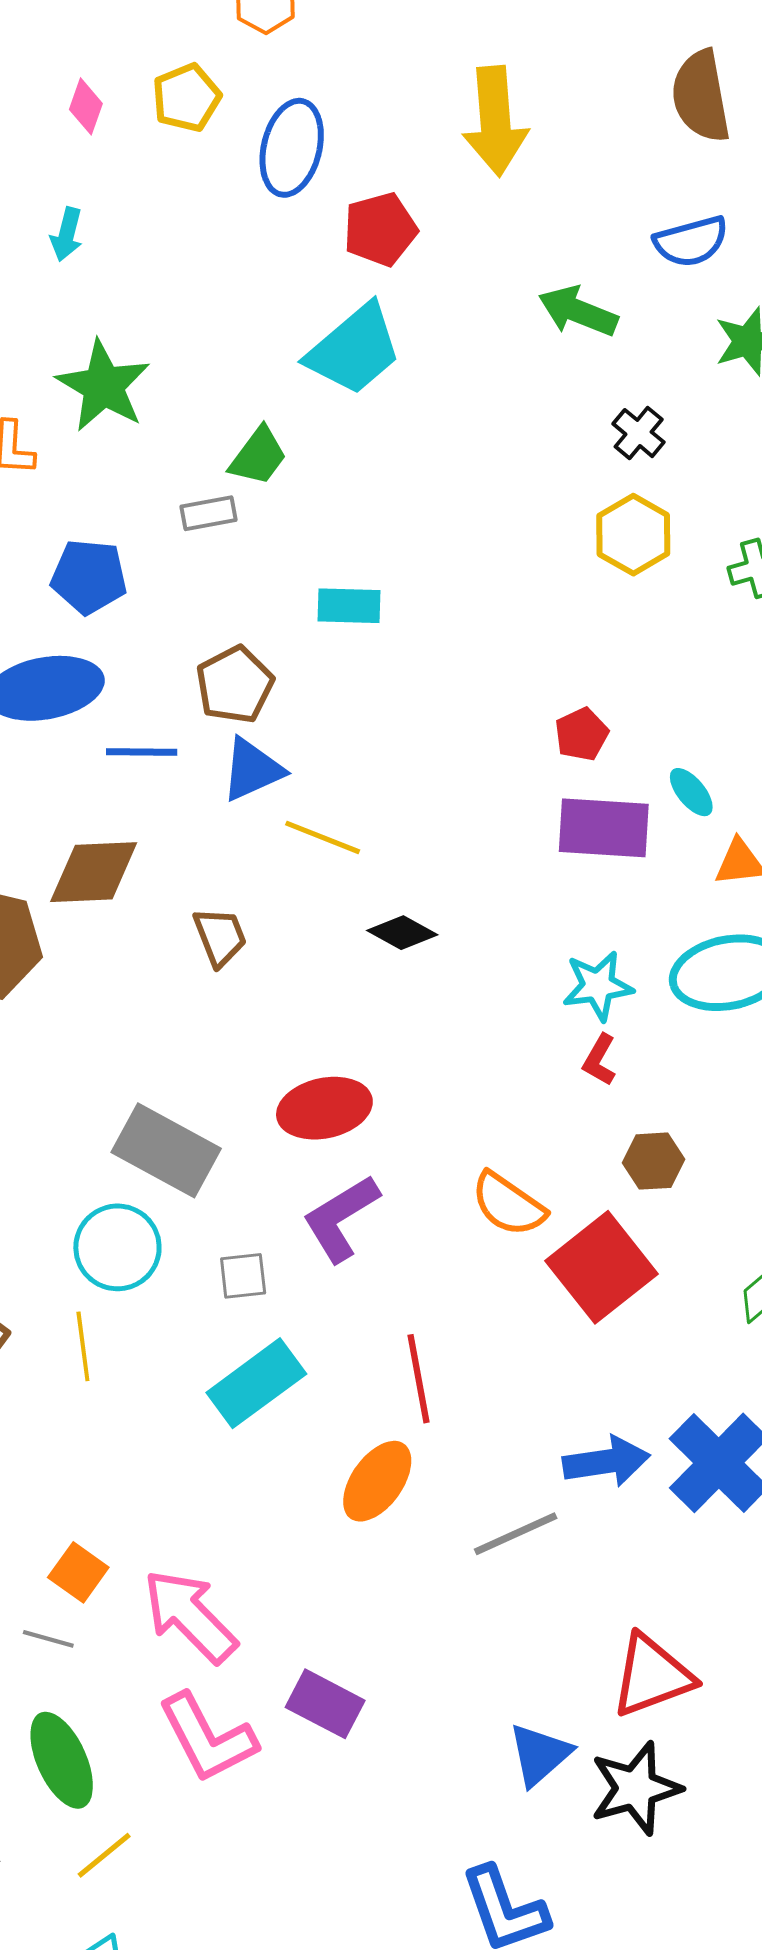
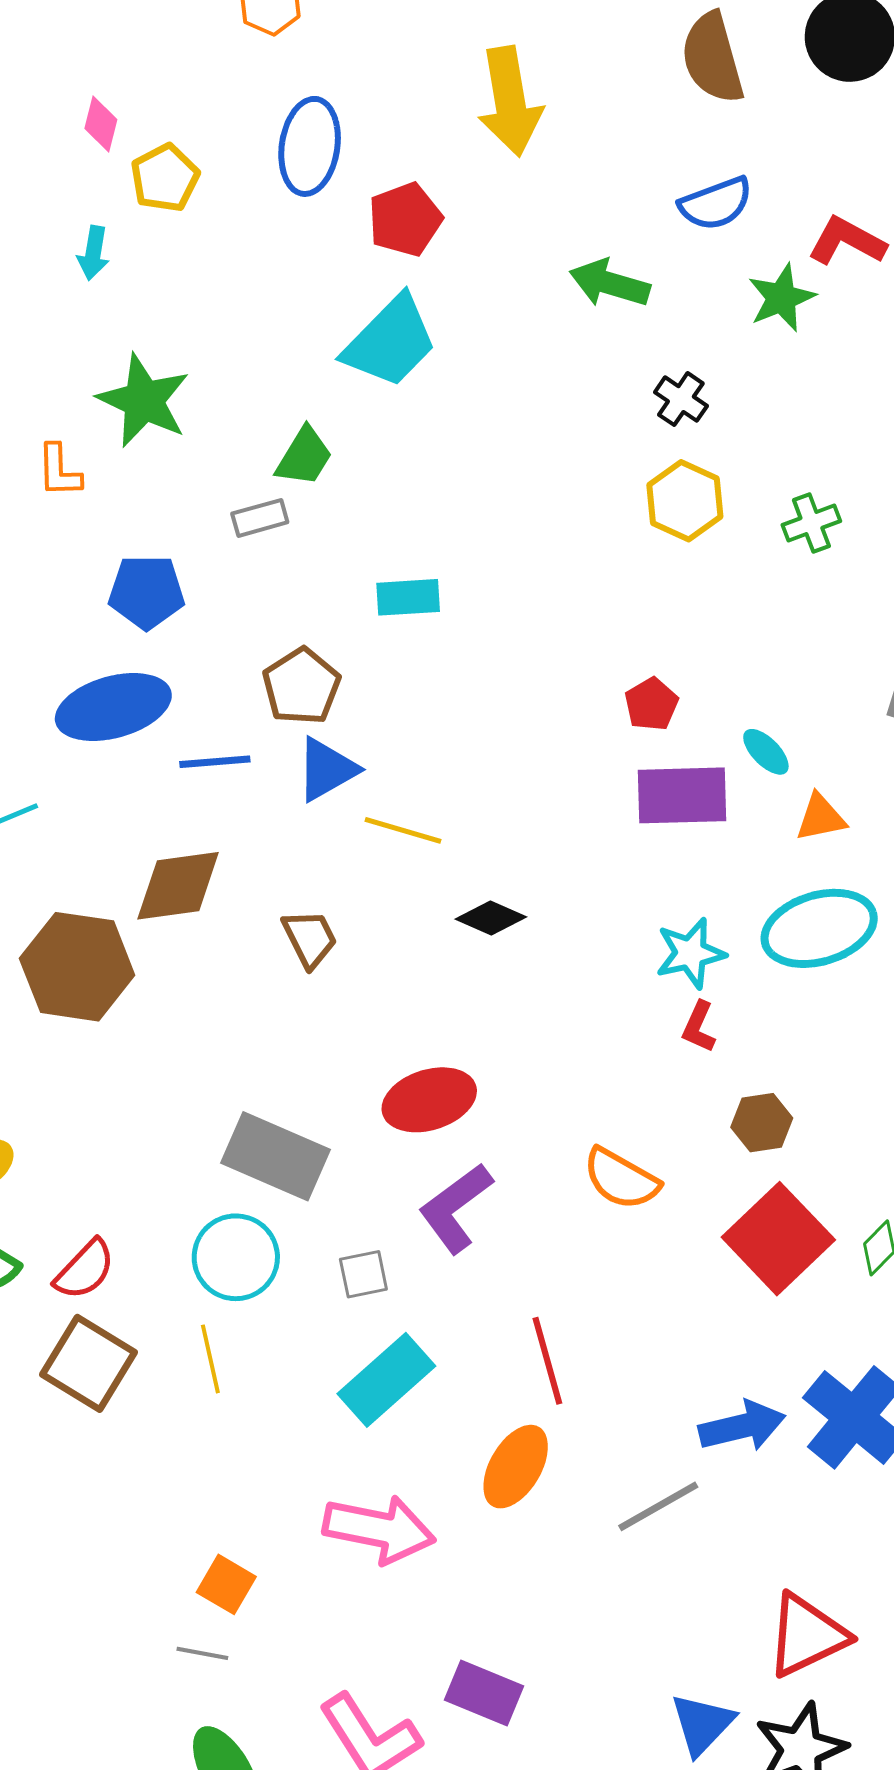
yellow pentagon: (186, 98) -> (165, 178), moved
red square: (601, 1267) -> (778, 1239), moved
pink arrow: (190, 1616) -> (379, 1529), moved, turned 151

